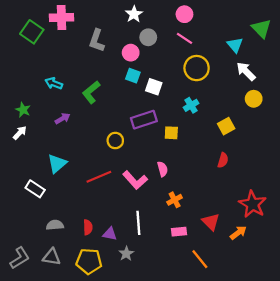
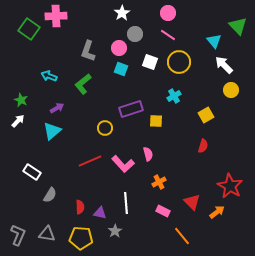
gray L-shape: (97, 41) -> (88, 51), moved
white square: (154, 87) -> (150, 62), moved
cyan triangle: (57, 164) -> (52, 131), moved
gray semicircle: (55, 225) -> (50, 195), moved, turned 126
pink rectangle: (179, 232) -> (163, 211), turned 32
gray L-shape: (20, 258) -> (18, 235), turned -35

